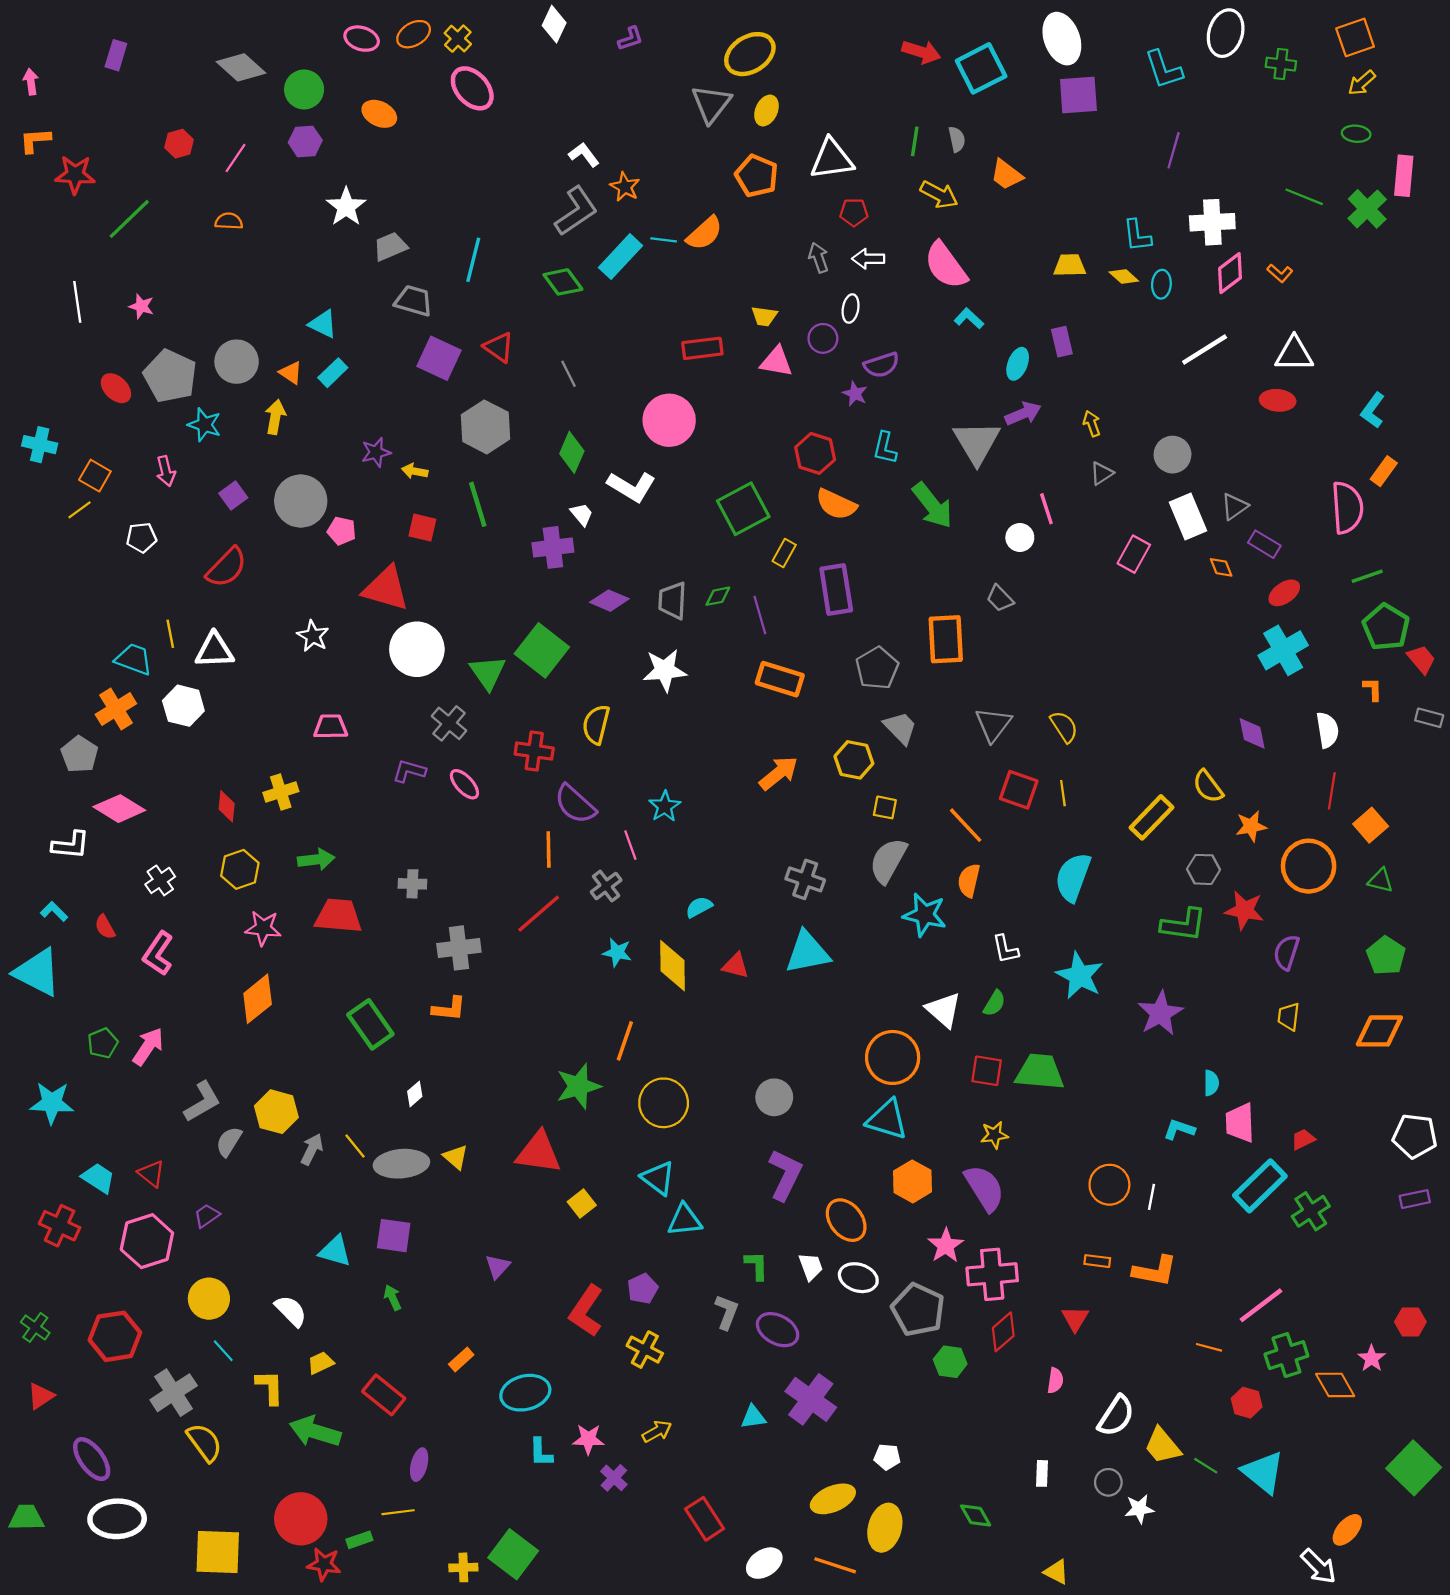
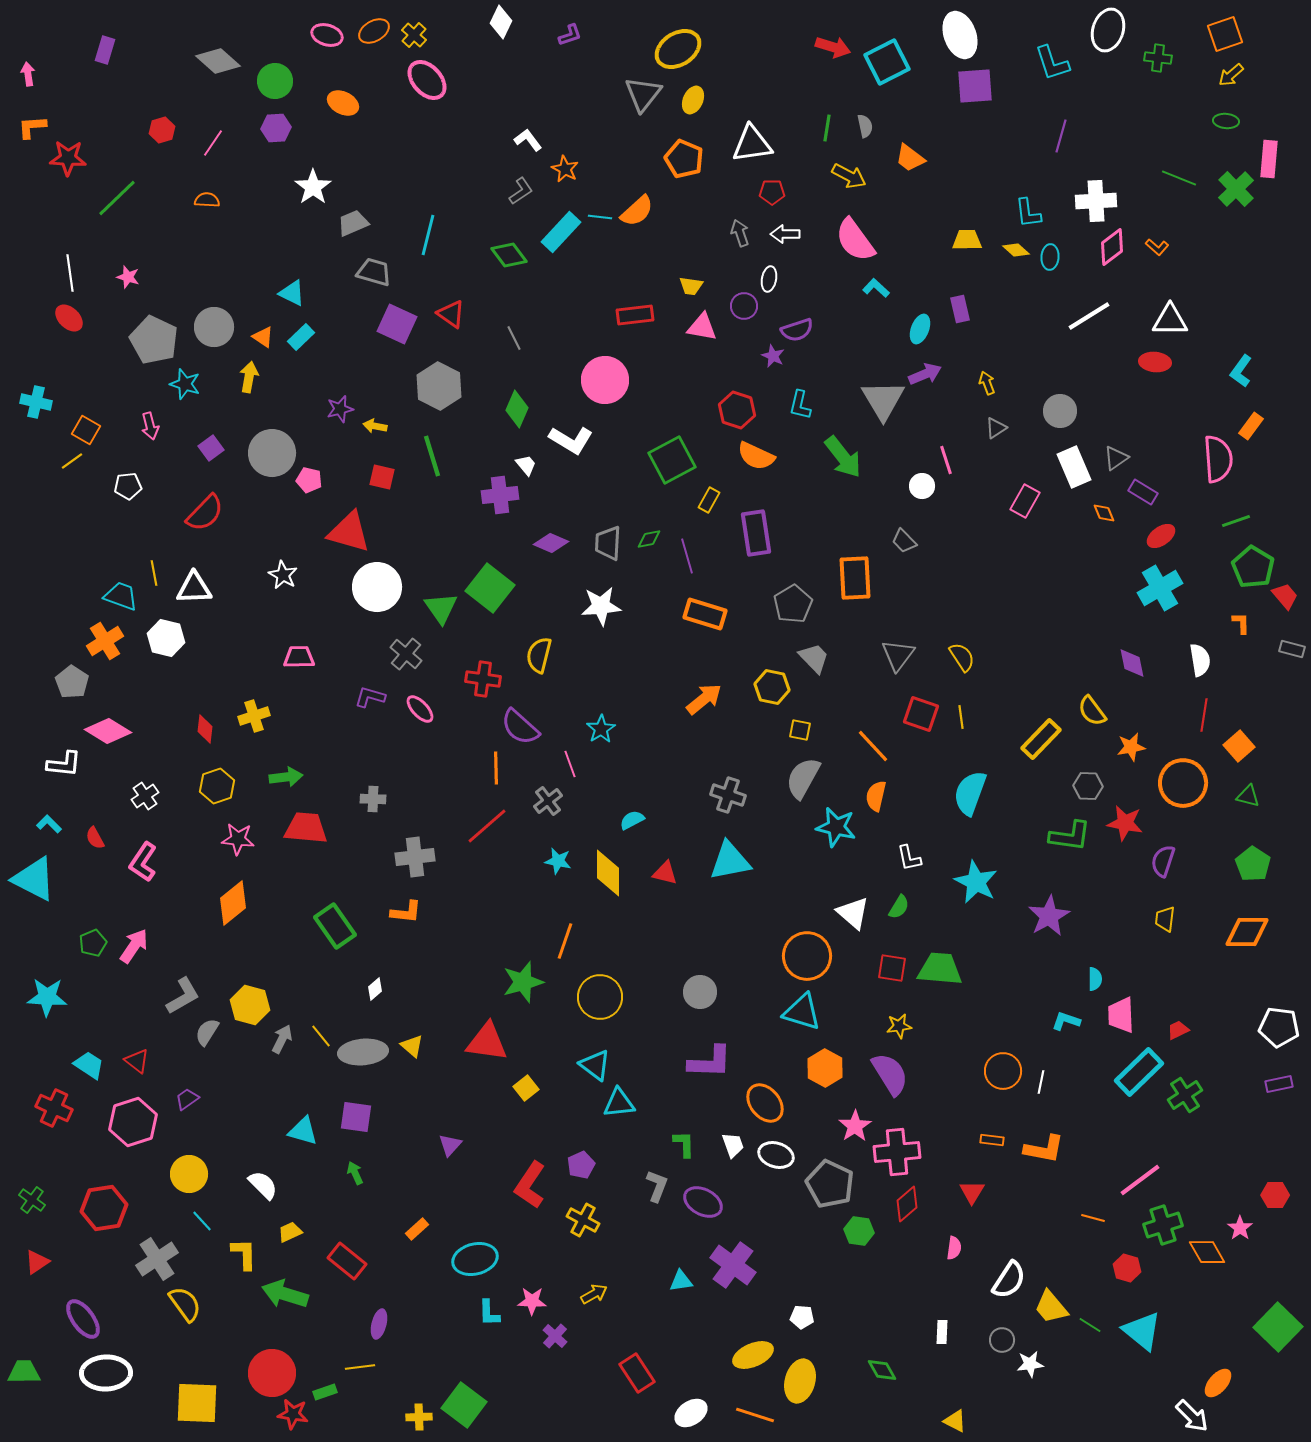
gray L-shape: (576, 211) -> (521, 191), size x0.6
red ellipse: (116, 388) -> (69, 318), moved
purple L-shape: (785, 1175) -> (710, 1062), turned 66

